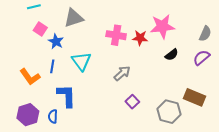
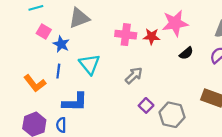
blue L-shape: (66, 96) -> (75, 102), turned 95
gray hexagon: (169, 112) -> (172, 115), moved

